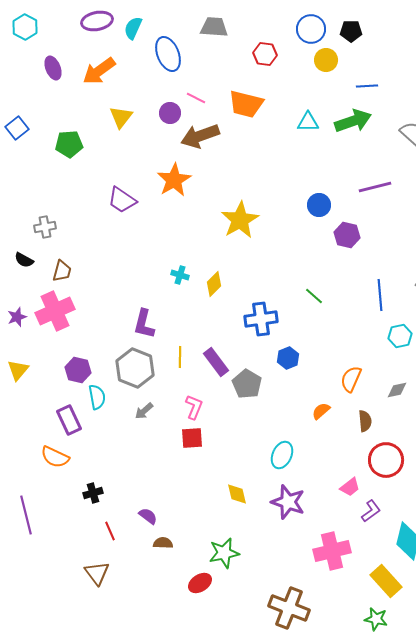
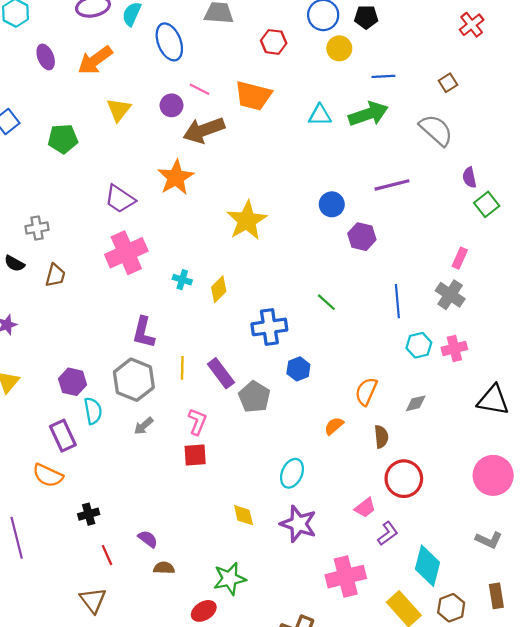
pink cross: (55, 311) -> (126, 253), moved

